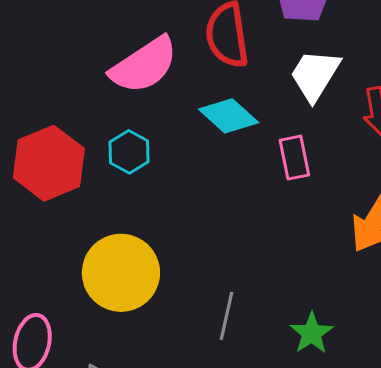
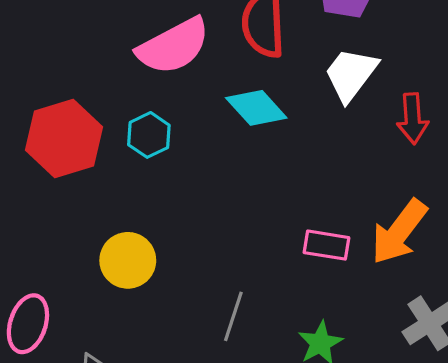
pink rectangle: (294, 158) -> (326, 245), moved, turned -75
yellow circle: (121, 273) -> (128, 260), size x0.7

